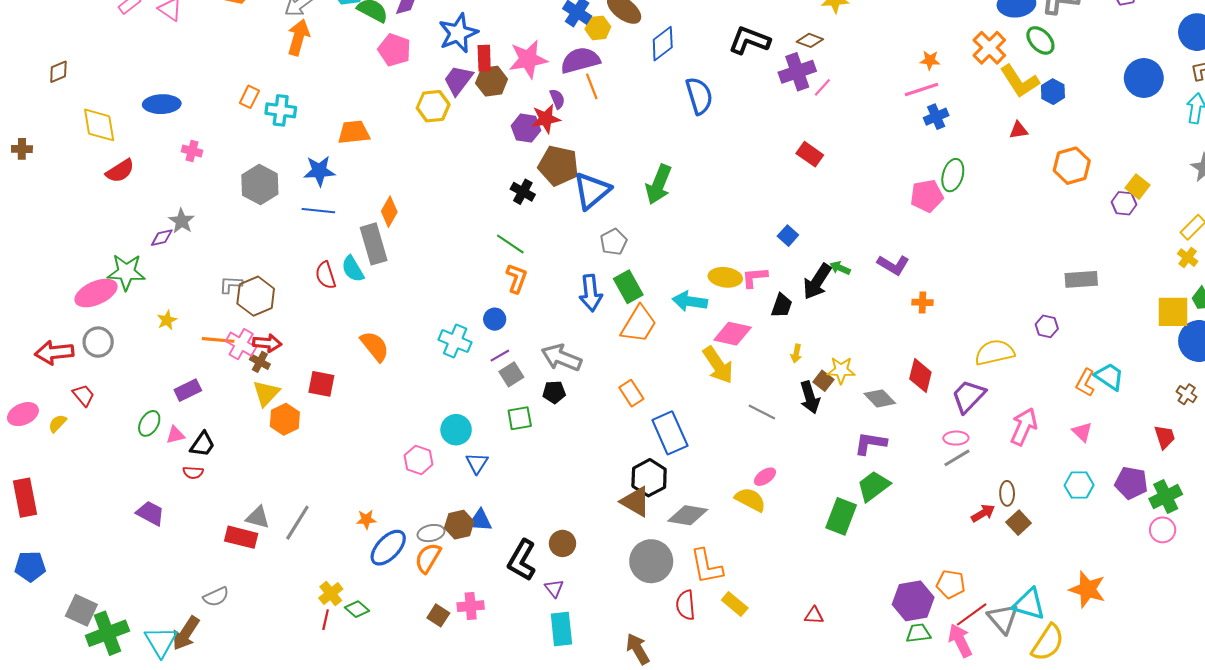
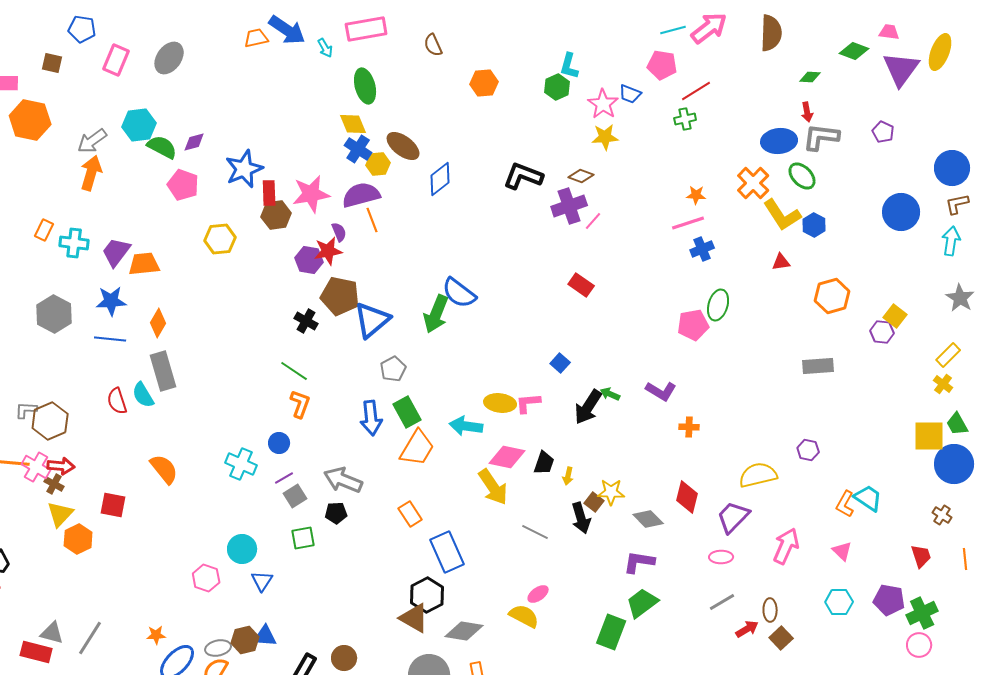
purple trapezoid: (458, 80) -> (116, 252), moved
blue semicircle: (699, 96) -> (459, 293), moved, turned 144
orange diamond: (389, 212) -> (158, 323), moved
gray rectangle: (1081, 279) -> (818, 366), moved
black trapezoid: (782, 306) -> (544, 463), moved
gray line: (957, 458) -> (722, 602), moved

